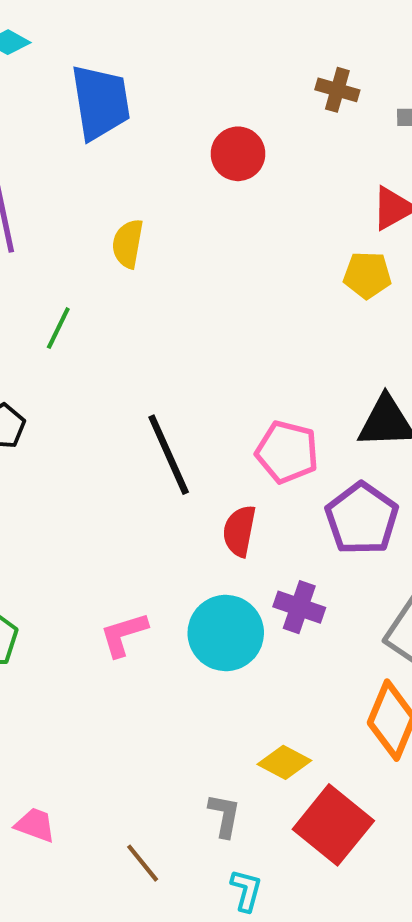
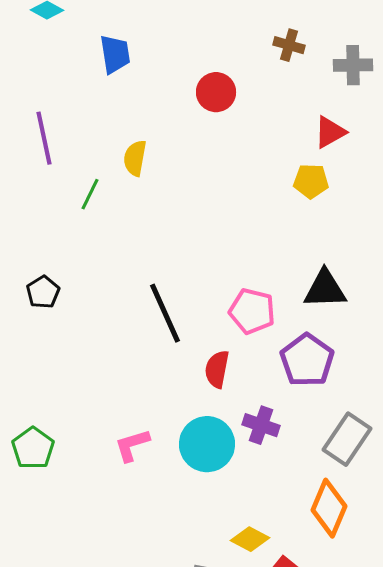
blue trapezoid: (100, 102) -> (115, 54), size x0.7
green line: (58, 328) -> (90, 194), moved

